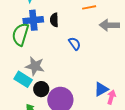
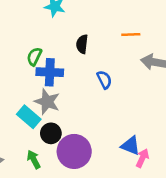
blue cross: (33, 20) -> (50, 72), moved
green semicircle: (20, 34) -> (34, 57), size x0.6
blue triangle: (101, 89) -> (131, 146), turned 42

